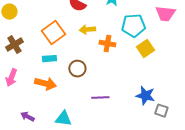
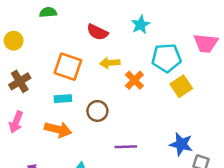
orange square: (53, 33) -> (68, 67), turned -35
orange cross: (107, 44) -> (134, 80), turned 35

